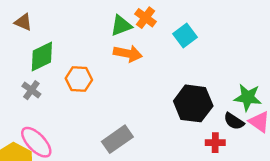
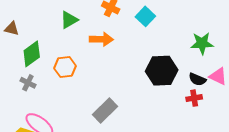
green triangle: (121, 26) -> (69, 20), moved
green star: (248, 97) -> (202, 43), moved
red cross: (215, 143) -> (194, 98), moved

